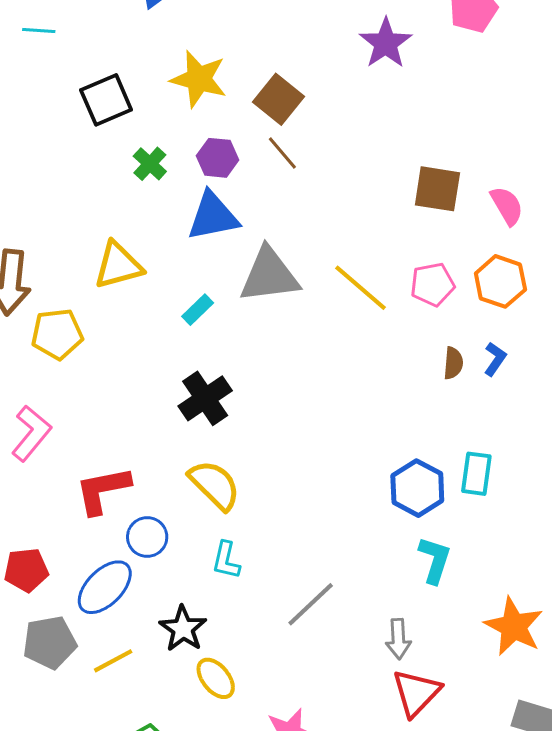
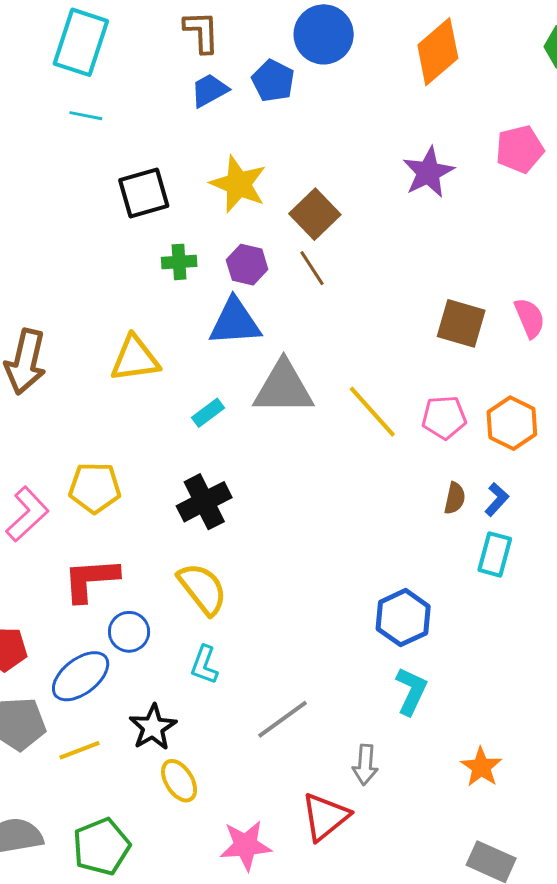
green cross: (150, 164) -> (179, 262), turned 36
pink semicircle: (507, 206) -> (530, 318), moved
yellow pentagon: (57, 334) -> (95, 488), moved
cyan rectangle: (476, 474) -> (495, 554), moved
orange star: (514, 626) -> (481, 767), size x0.7
red triangle: (416, 693) -> (325, 817), moved

